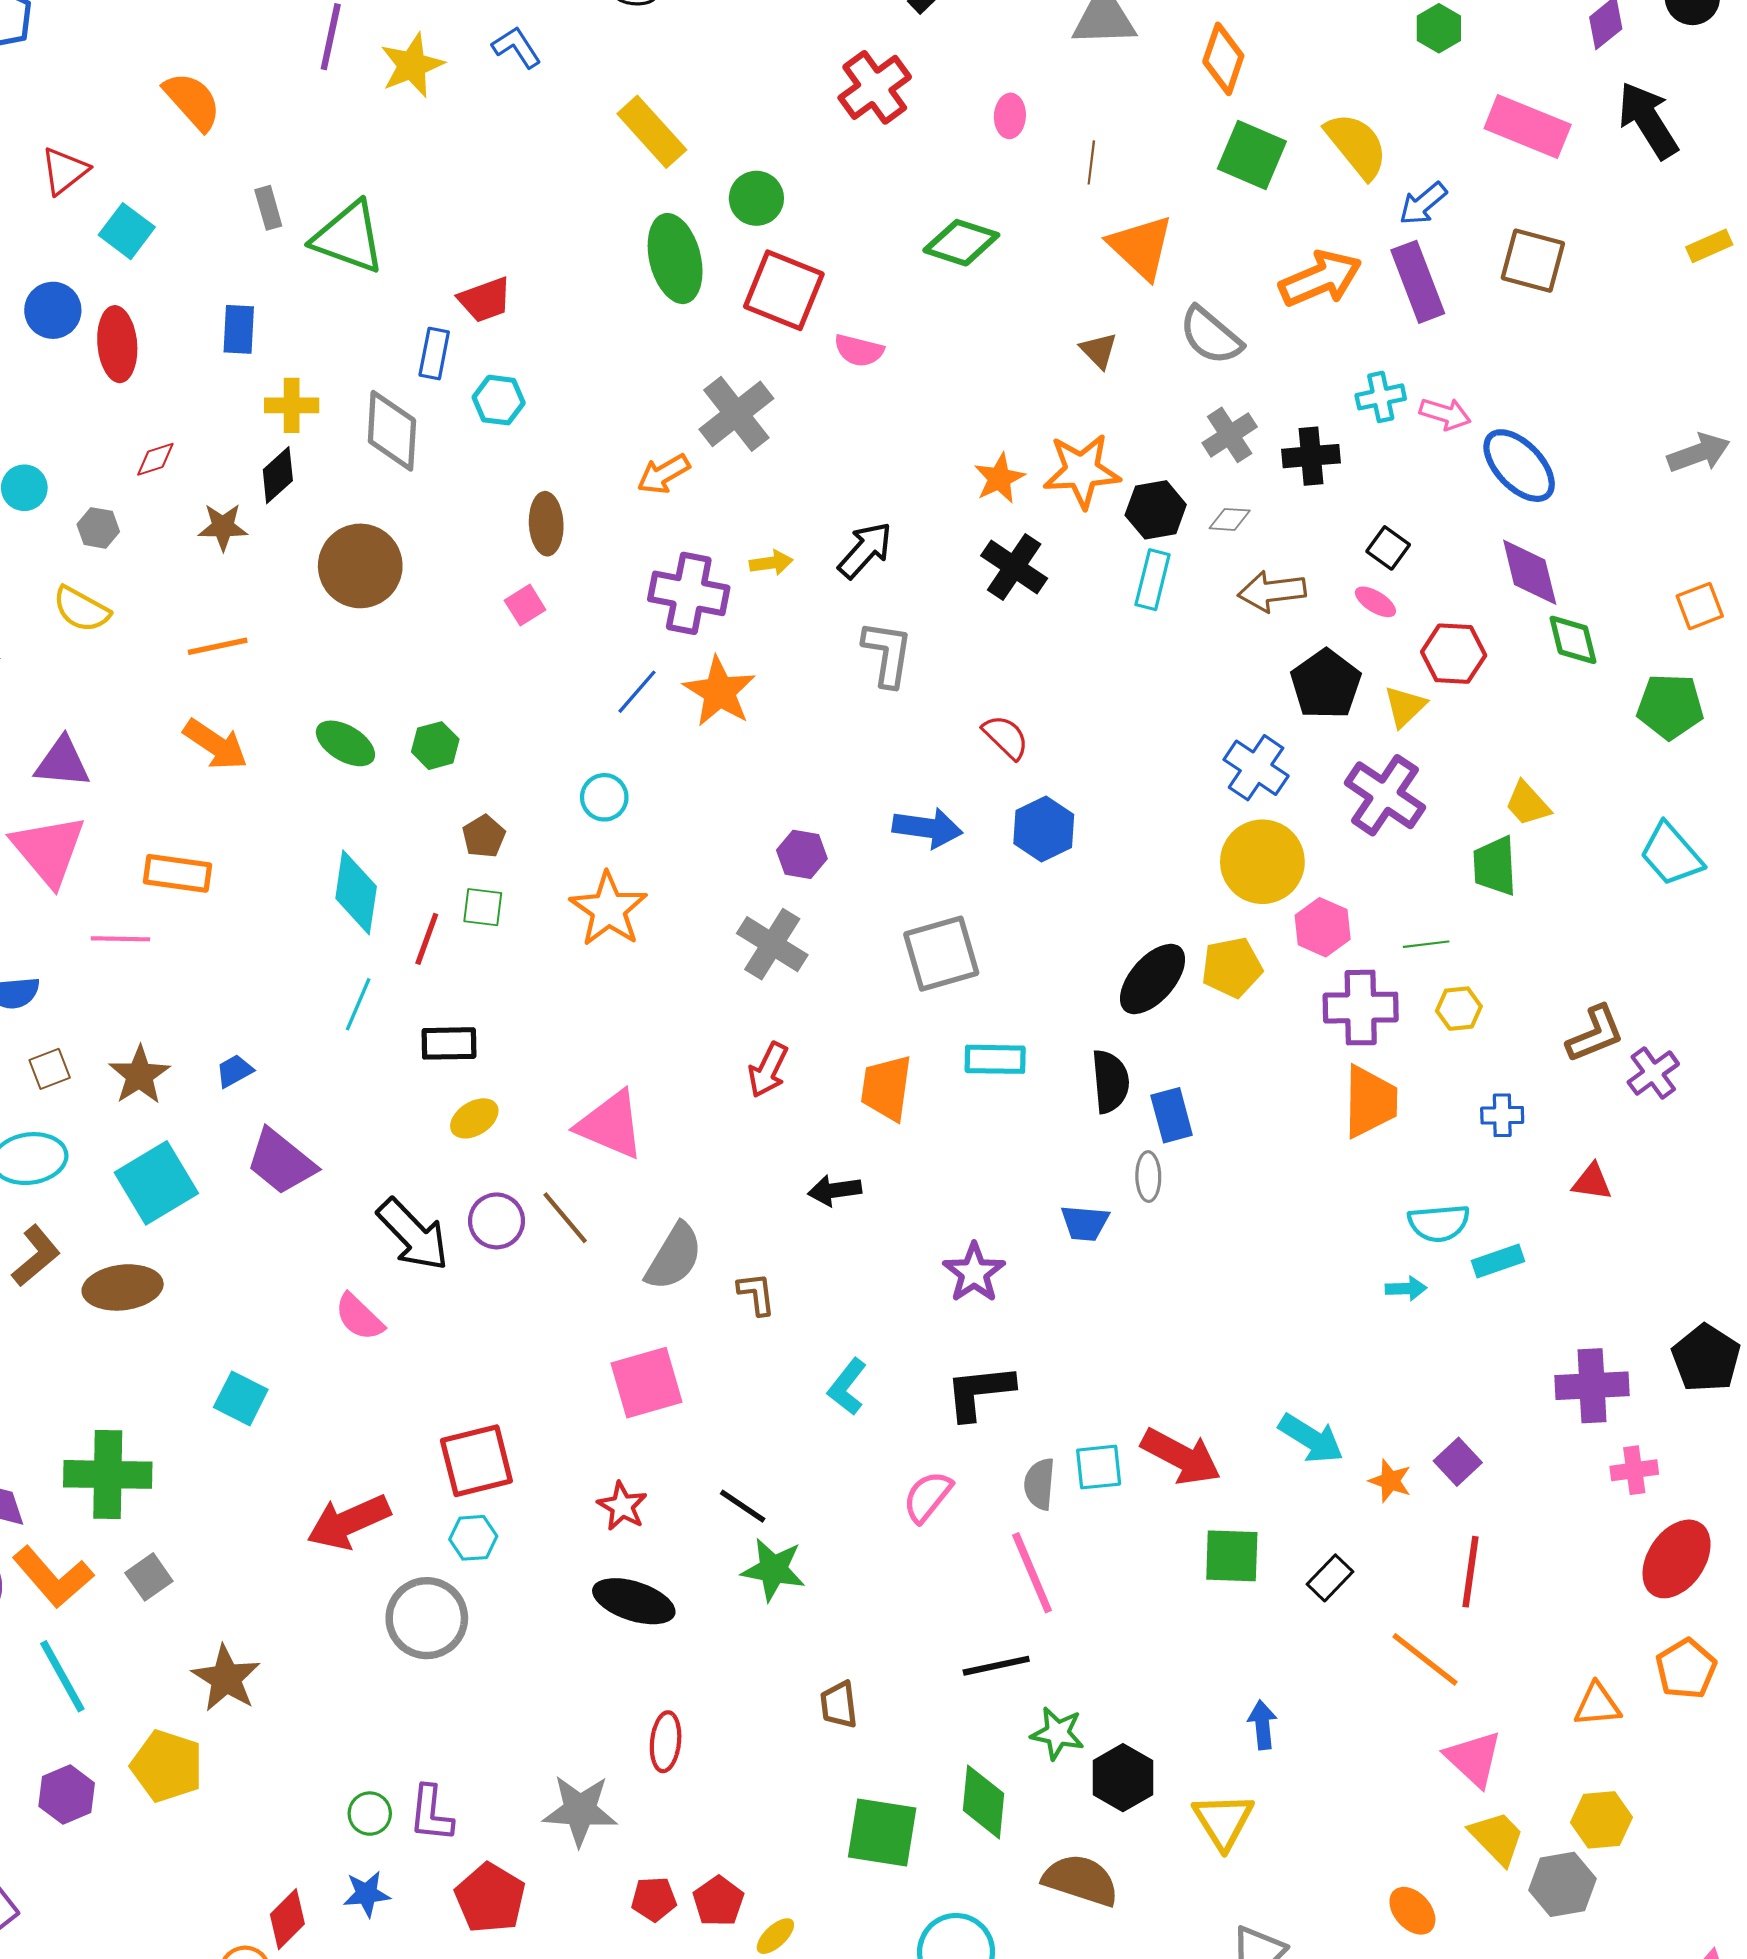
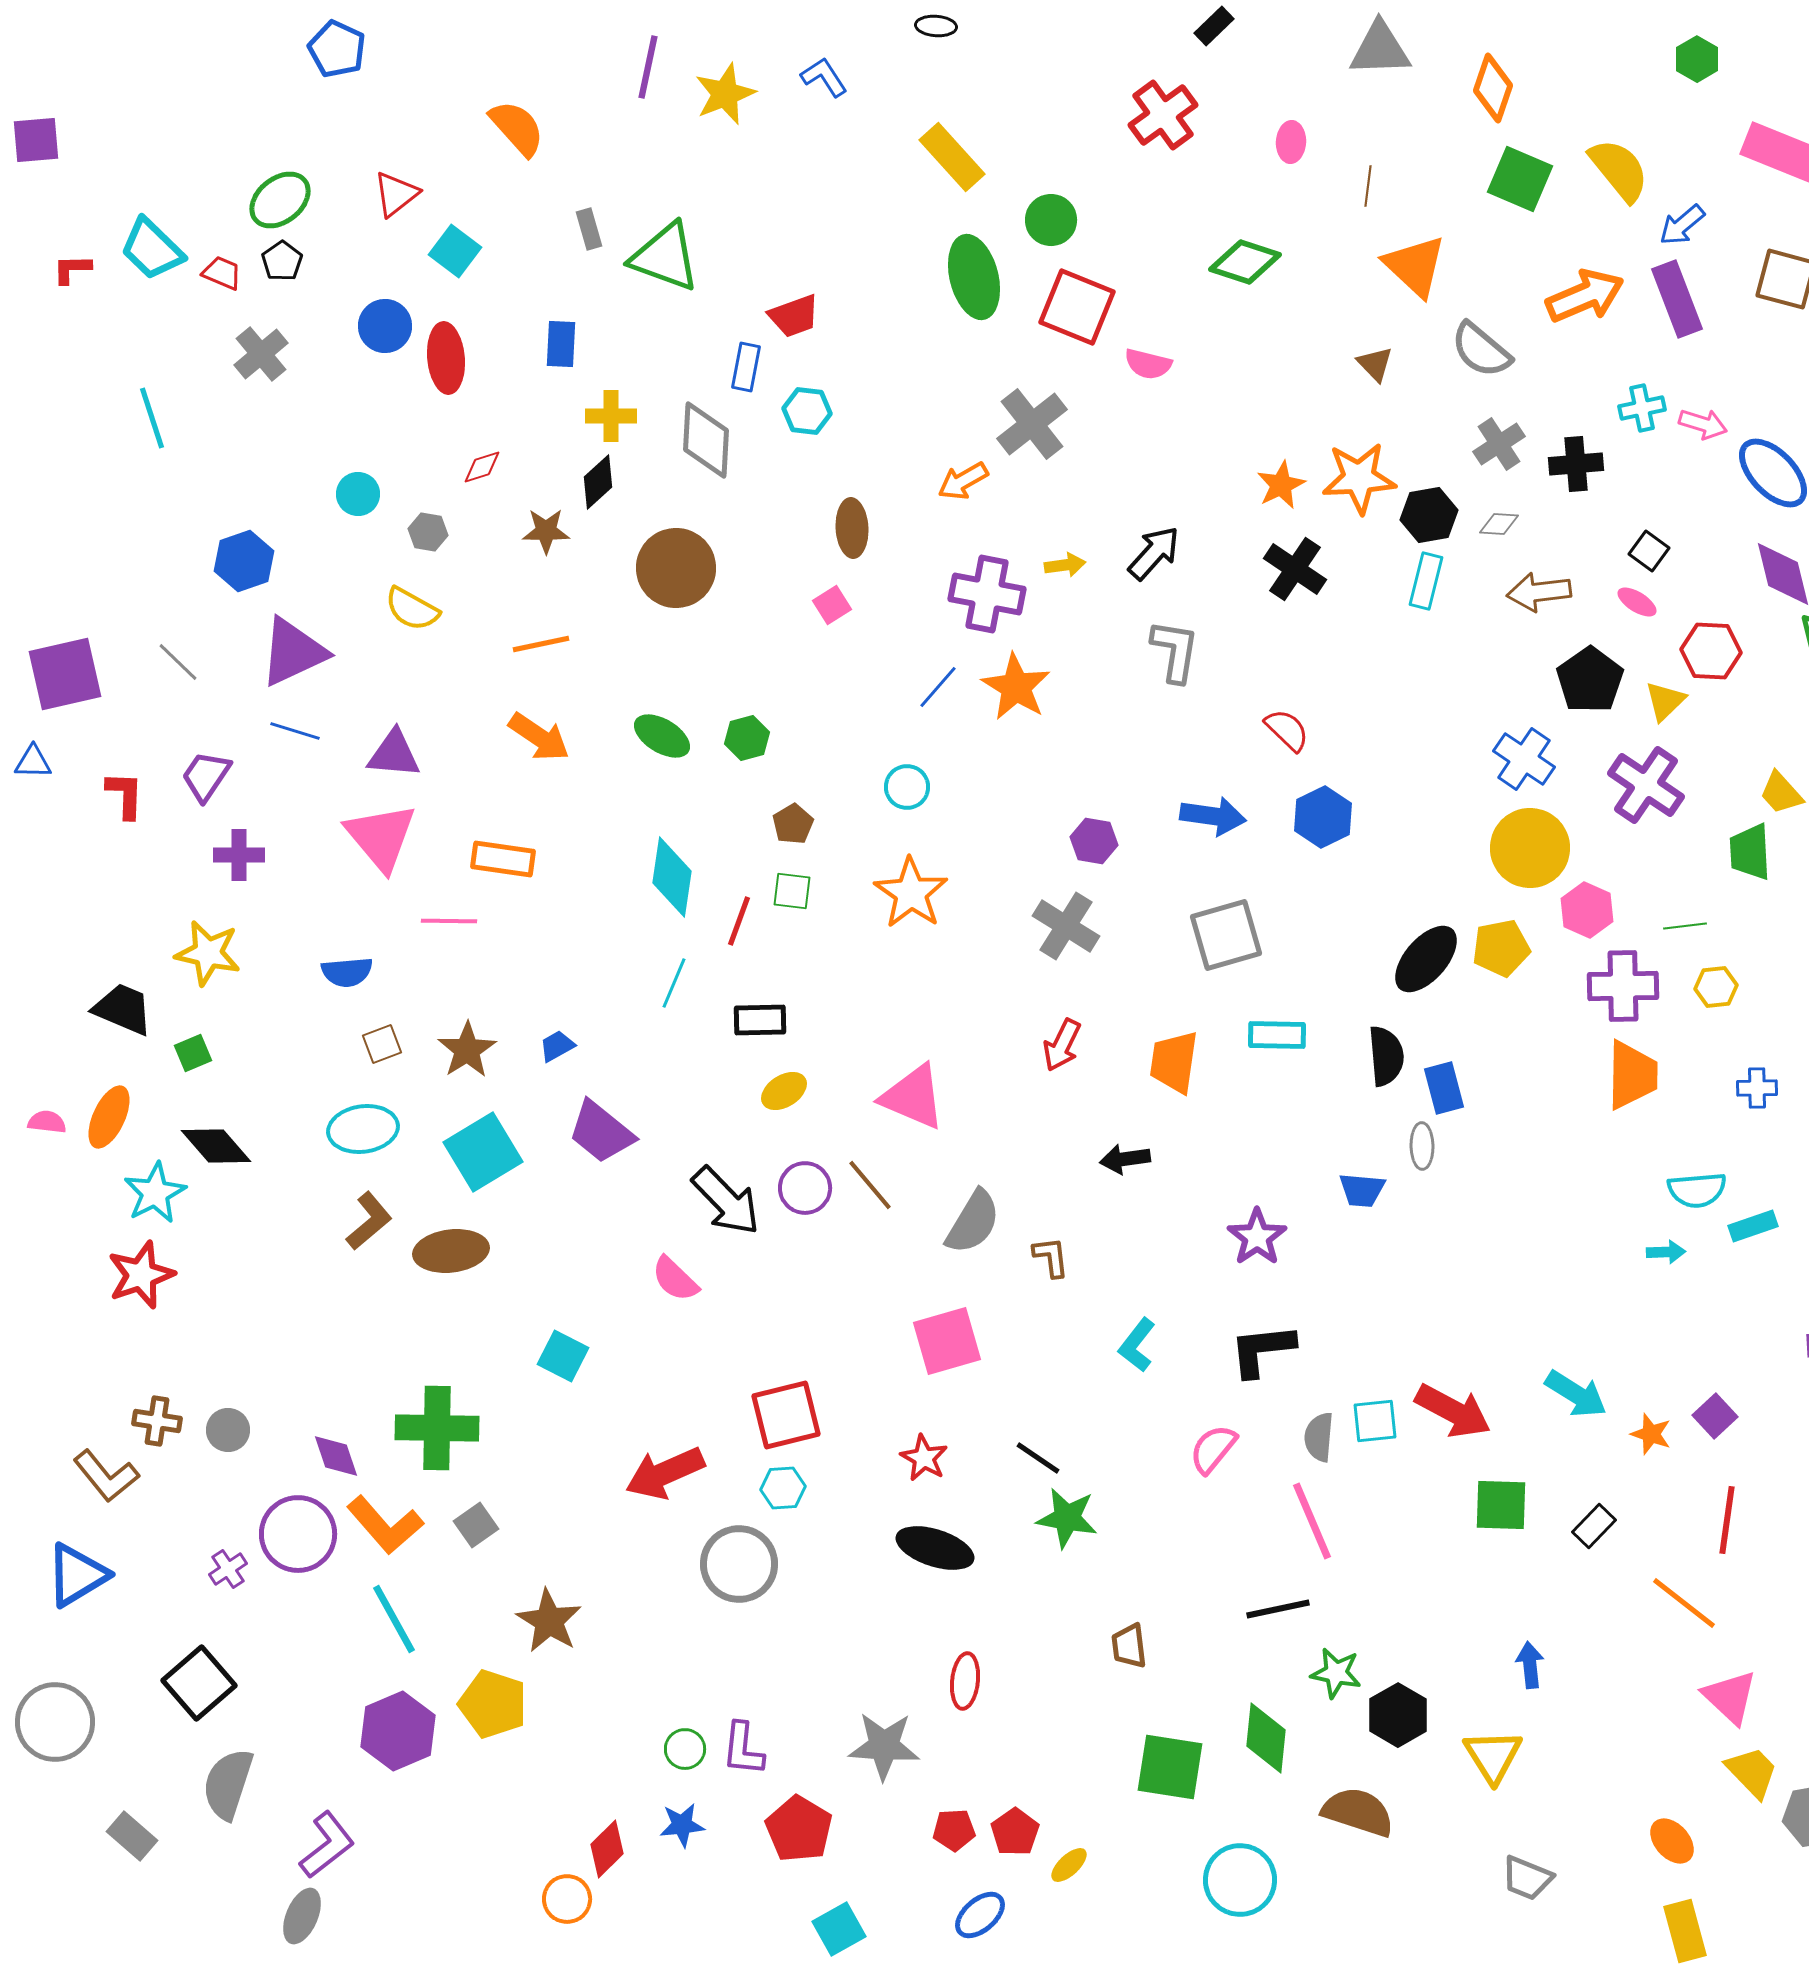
purple hexagon: (67, 1795) -> (398, 1731), size x1.4

